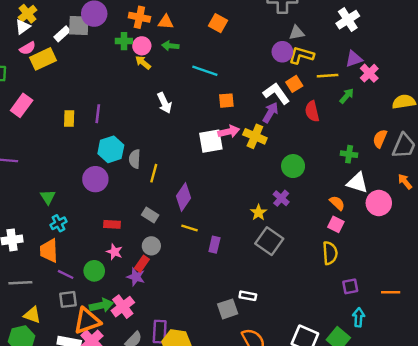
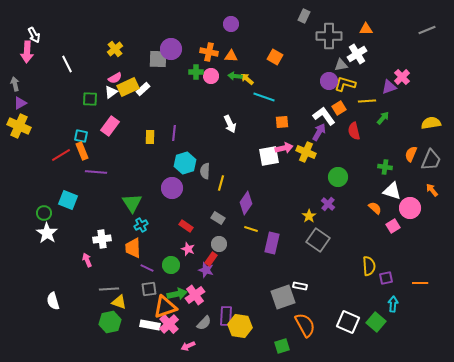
white cross: (348, 20) -> (357, 54), moved
white triangle: (23, 27) -> (111, 92), moved
white rectangle: (62, 34) -> (143, 89), moved
yellow arrow: (143, 62) -> (247, 79), moved
pink cross: (369, 73) -> (402, 77), moved
green triangle: (48, 197) -> (132, 203), size x1.5
red rectangle: (112, 224) -> (186, 226), turned 32
pink square: (336, 224) -> (393, 226), moved, turned 32
purple rectangle: (214, 245) -> (272, 243), size x1.5
yellow semicircle: (330, 253) -> (369, 266), moved
gray line: (20, 283) -> (109, 289), moved
gray square: (228, 309) -> (283, 297), size x1.4

